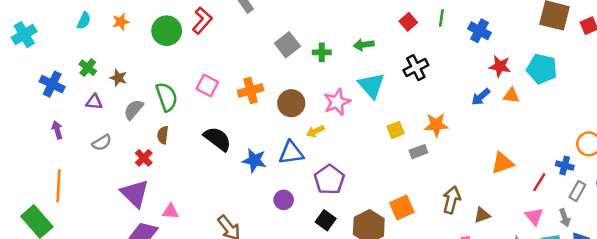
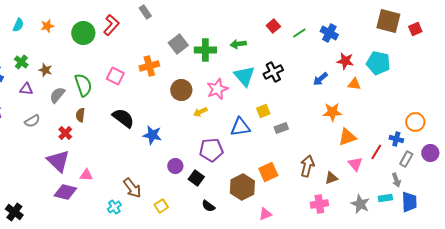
green line: (441, 18) -> (299, 33), moved, turned 48
green cross: (322, 52) -> (205, 50), size x1.5
black cross: (416, 68) -> (273, 72), moved
orange cross: (251, 90) -> (149, 66), moved
blue arrow: (481, 97) -> (320, 79), moved
orange star: (436, 125) -> (332, 112), moved
blue triangle: (291, 153) -> (240, 127), moved
purple pentagon: (329, 180) -> (211, 150), turned 30
pink triangle: (534, 216) -> (355, 164), moved
black square: (326, 220) -> (196, 178), moved

